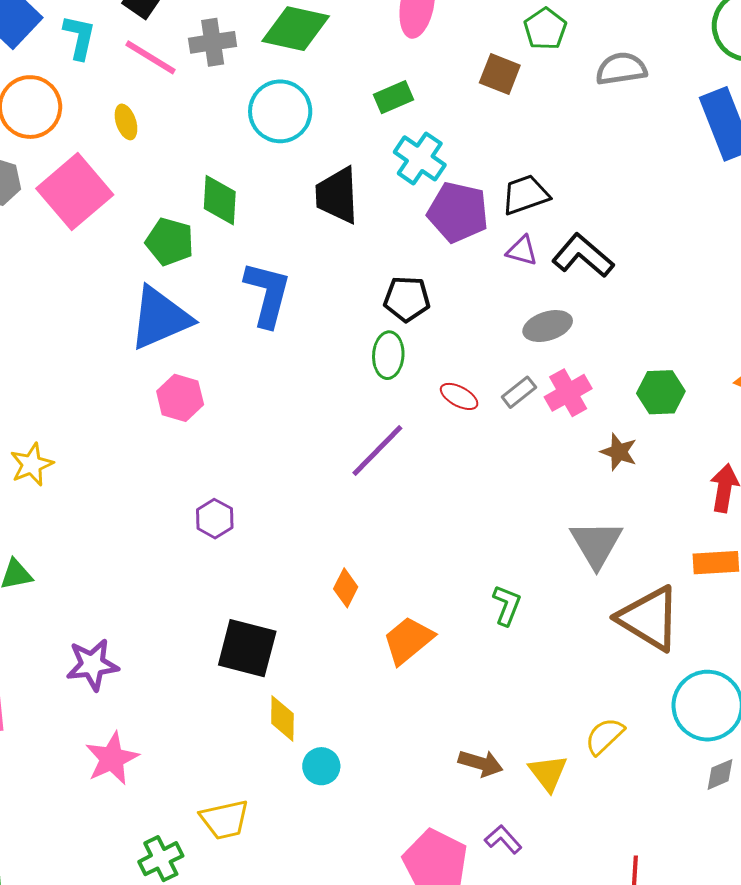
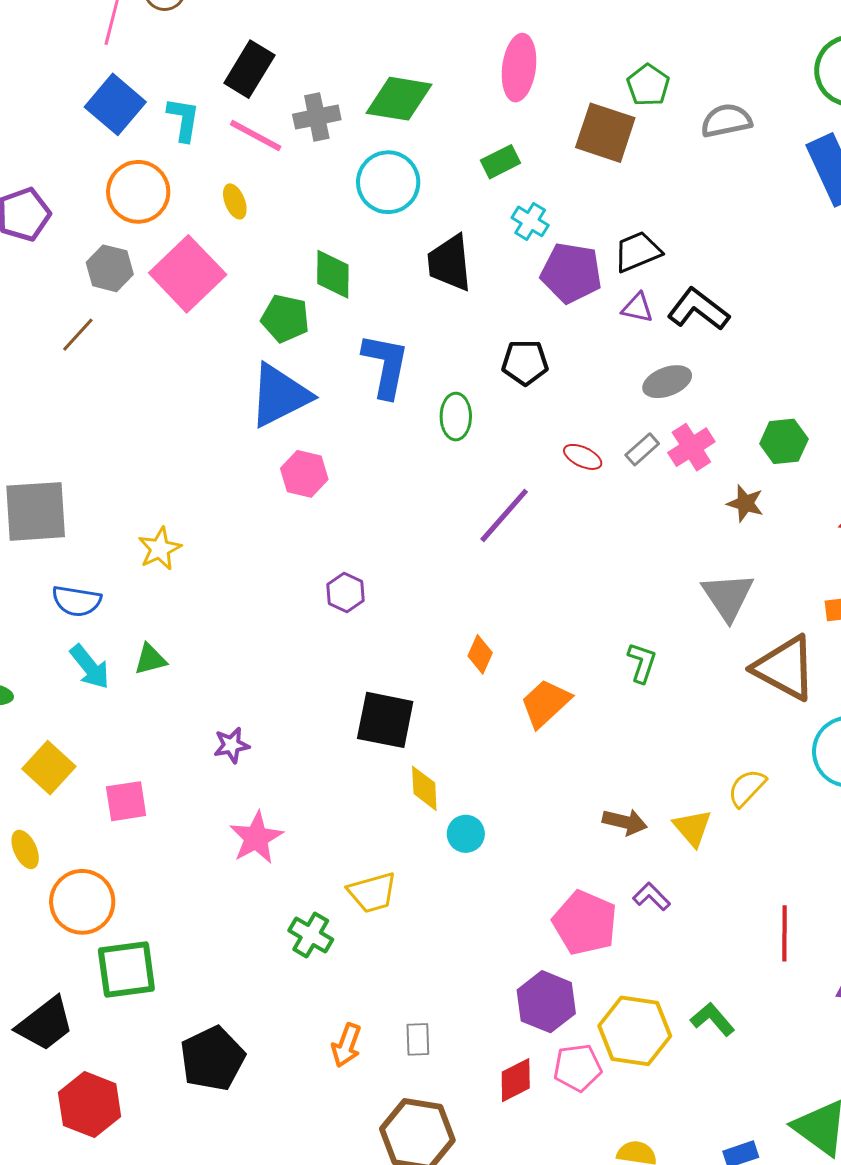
brown square: (500, 74) -> (605, 133), size x1.5
cyan cross: (420, 158) -> (530, 221), size x0.7
green ellipse: (388, 355) -> (456, 417), moved
purple star: (92, 665) -> (231, 745), size x0.7
green cross: (161, 859) -> (311, 935), turned -30

